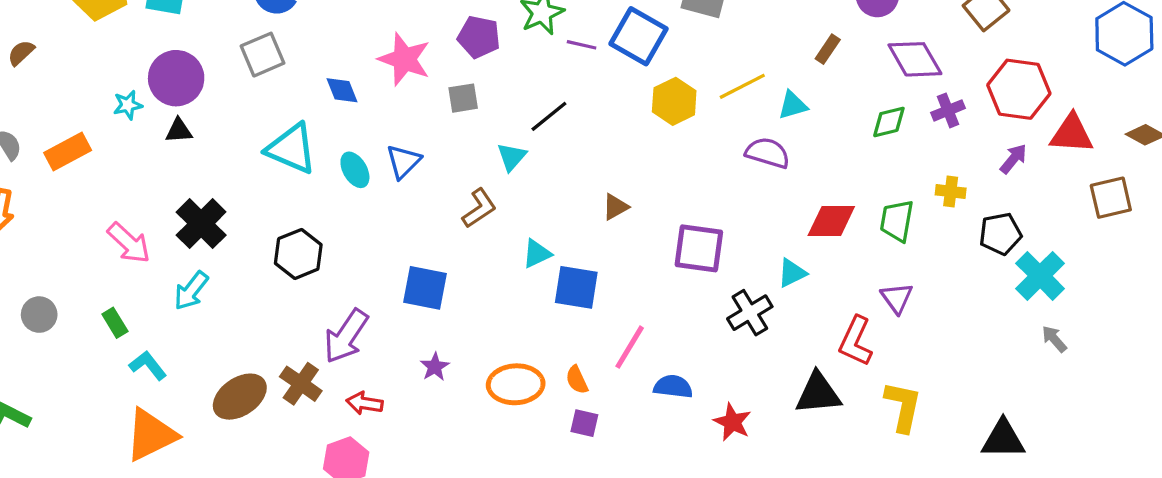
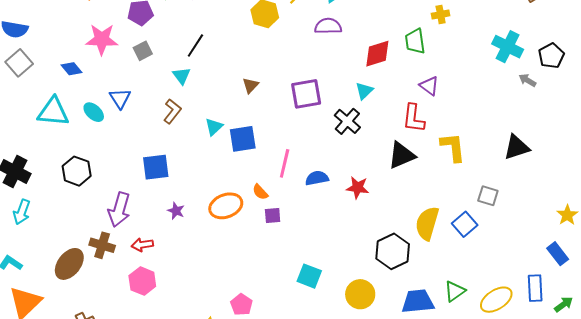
black pentagon: (1000, 234) -> (551, 56), moved

